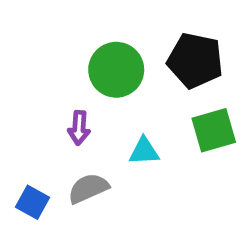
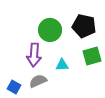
purple arrow: (79, 128) -> (34, 55), size x1.6

